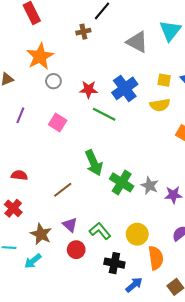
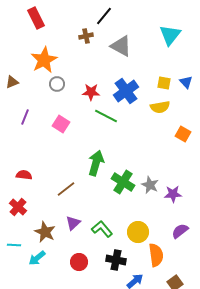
gray triangle: (137, 42) -> (121, 46), moved
green arrow: (94, 163) -> (96, 163), turned -140
purple triangle: (70, 225) -> (73, 223), turned 35
red circle: (76, 250) -> (79, 262), moved

